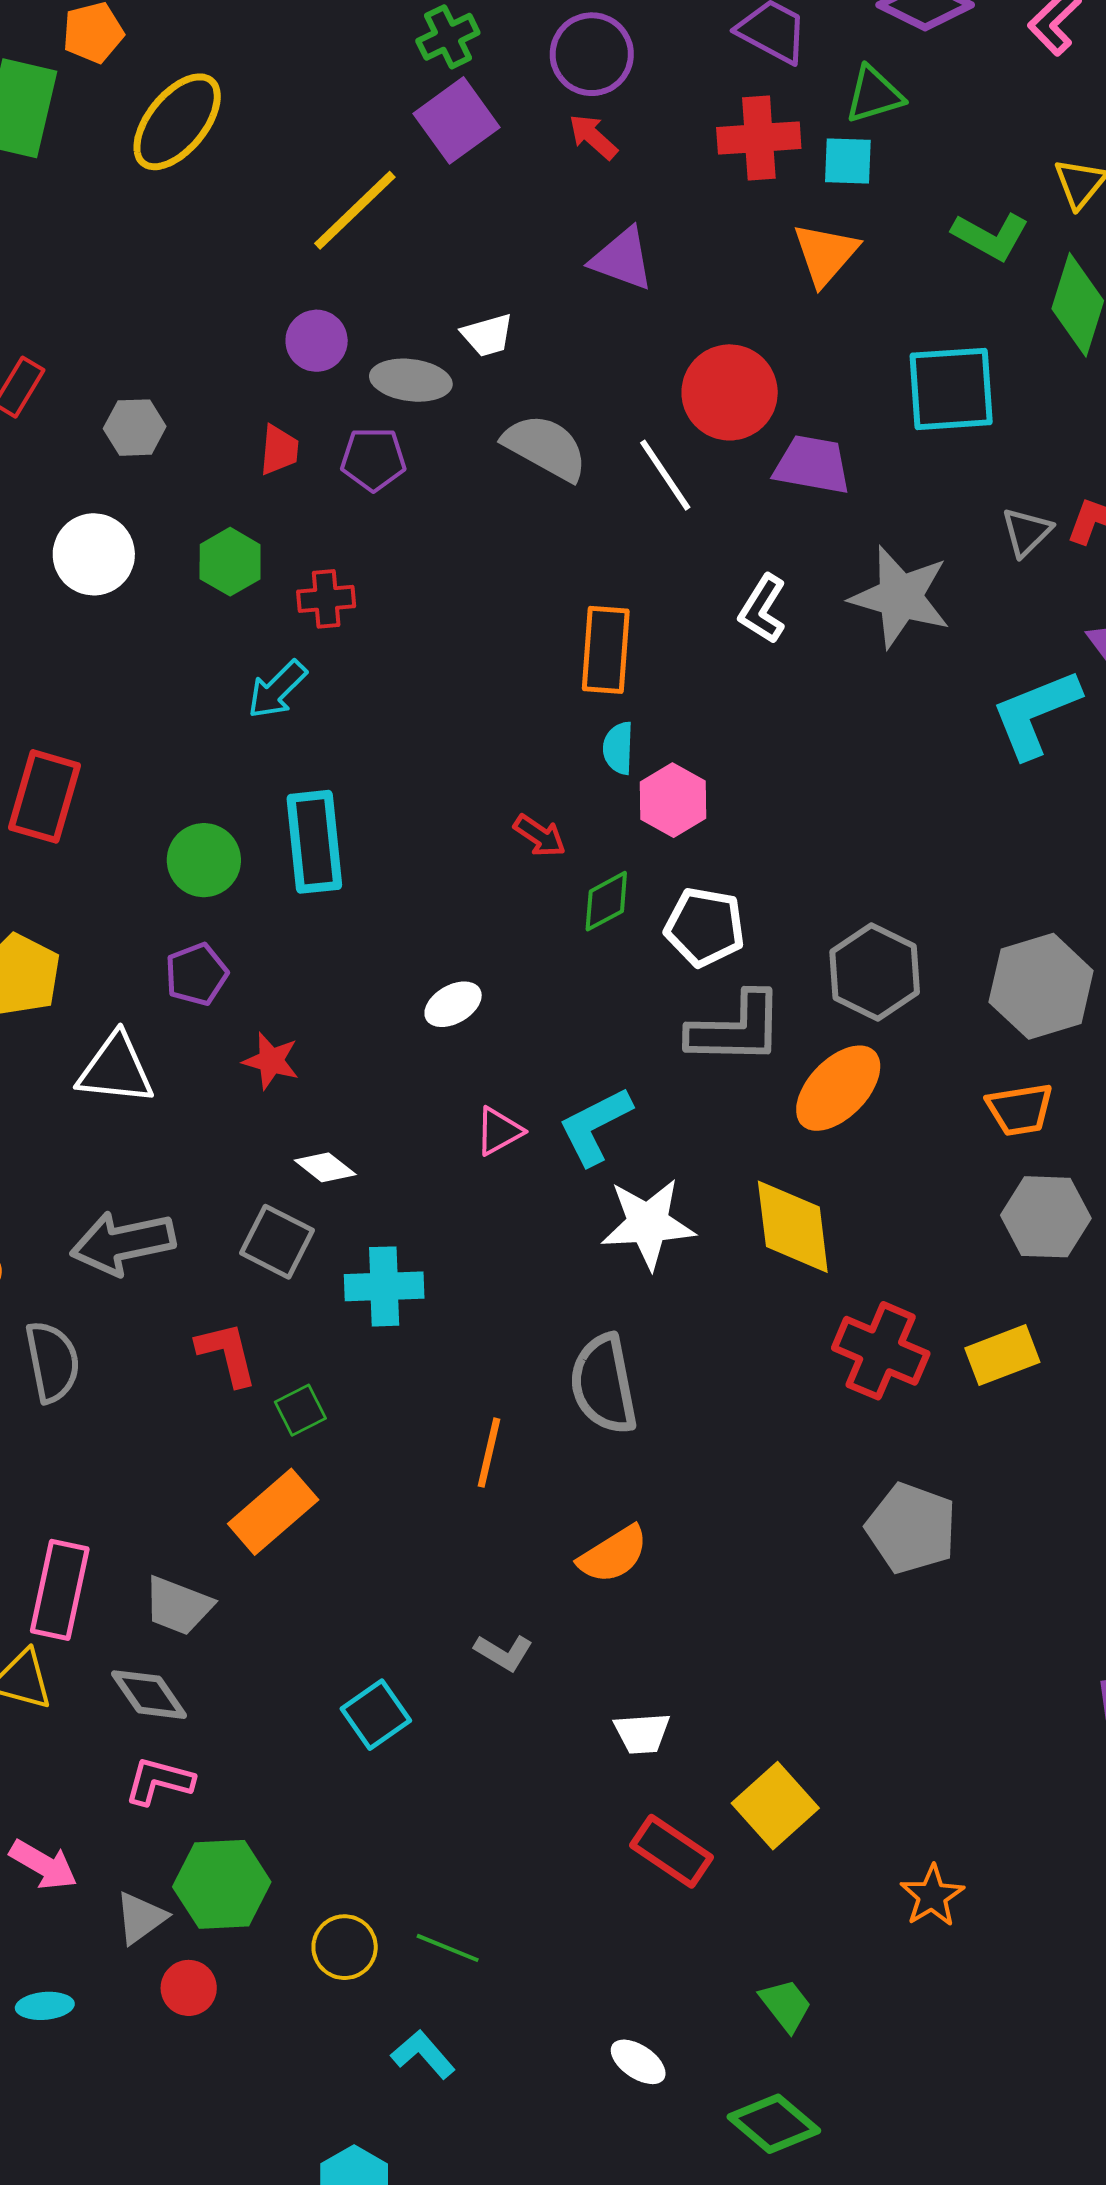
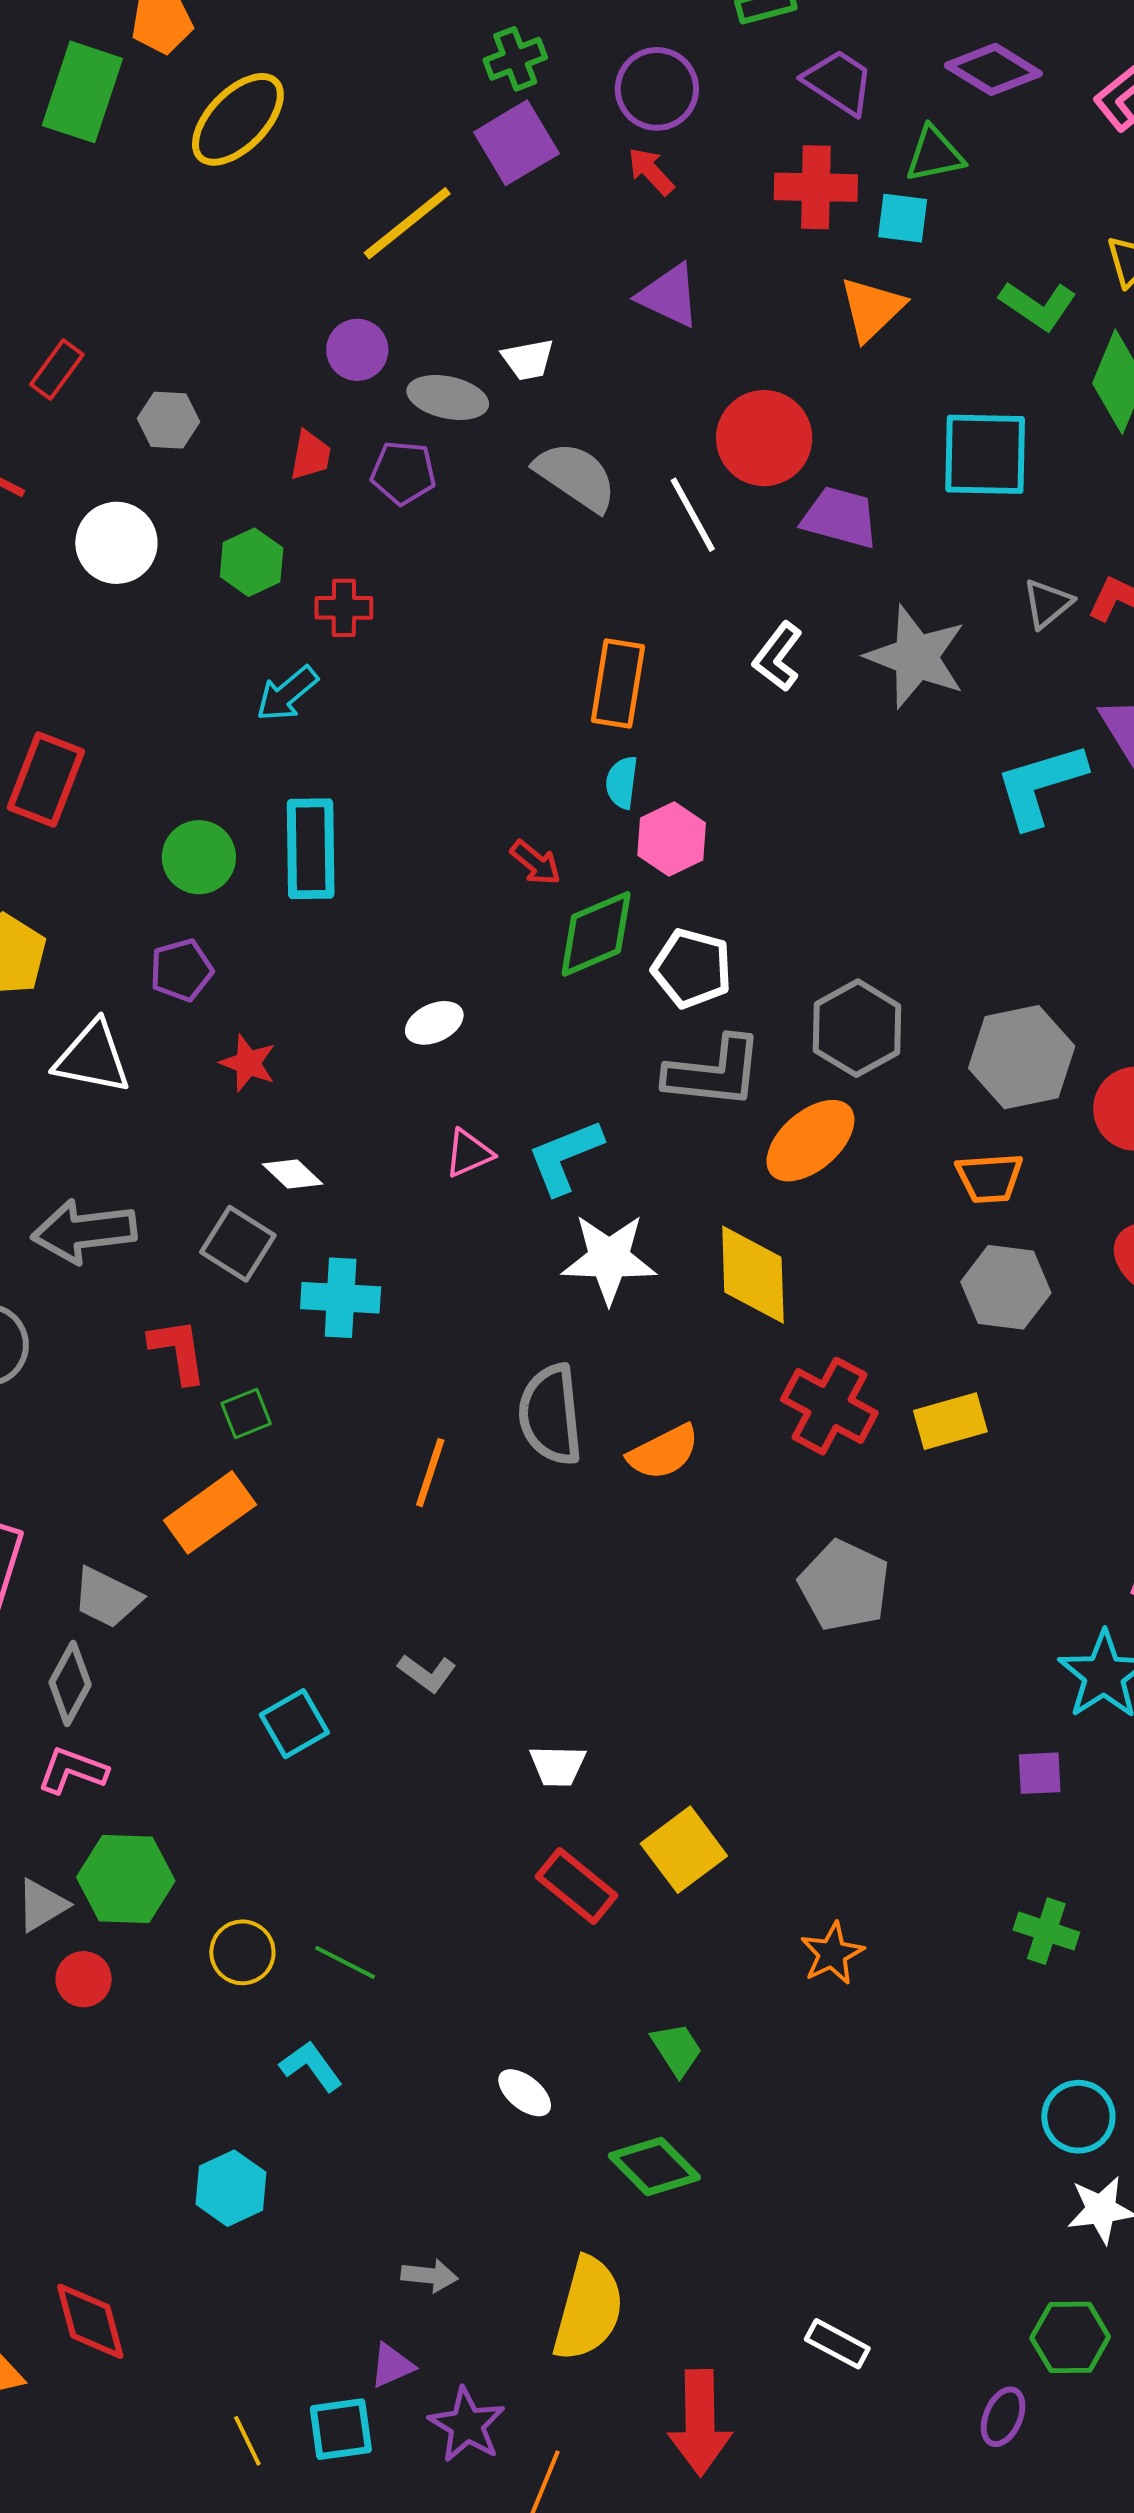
green diamond: (606, 901) -> (596, 934), size x1.5
orange semicircle: (613, 1554) -> (664, 1452), moved
gray diamond: (149, 1695) -> (70, 1683), turned 58

